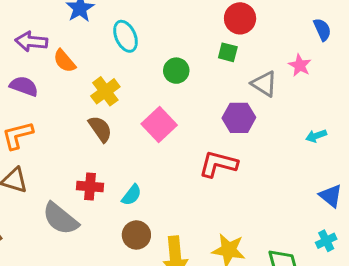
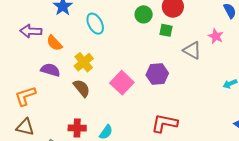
green circle: (176, 71) -> (144, 14), moved
purple semicircle: (24, 86) -> (50, 70), moved
purple hexagon: (239, 118) -> (157, 74), moved
red L-shape: (218, 164) -> (164, 123), moved

